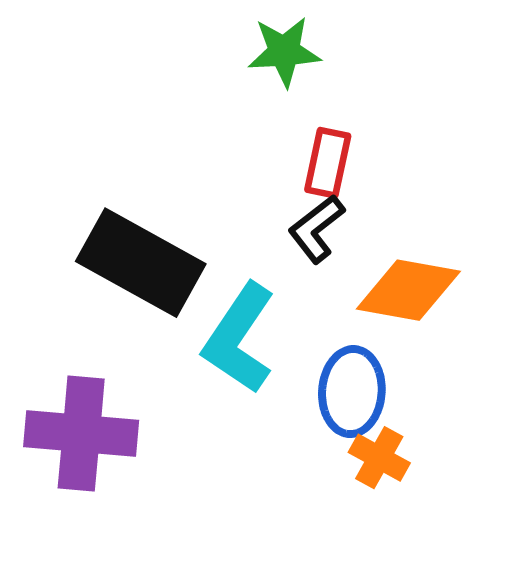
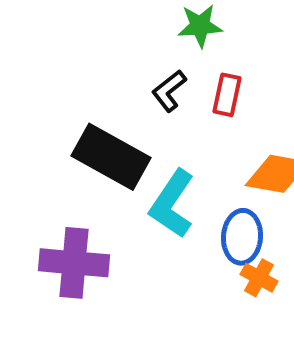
black L-shape: (316, 229) -> (169, 91), moved

